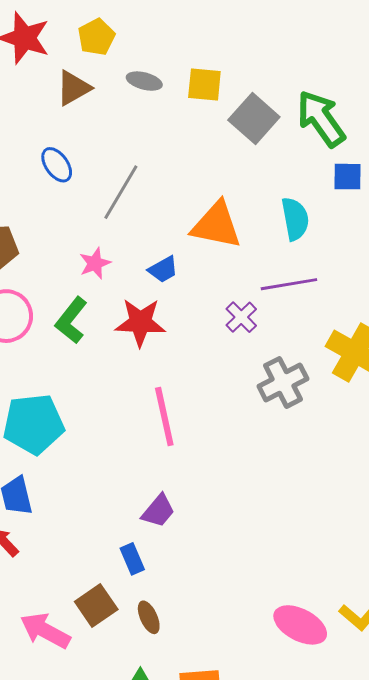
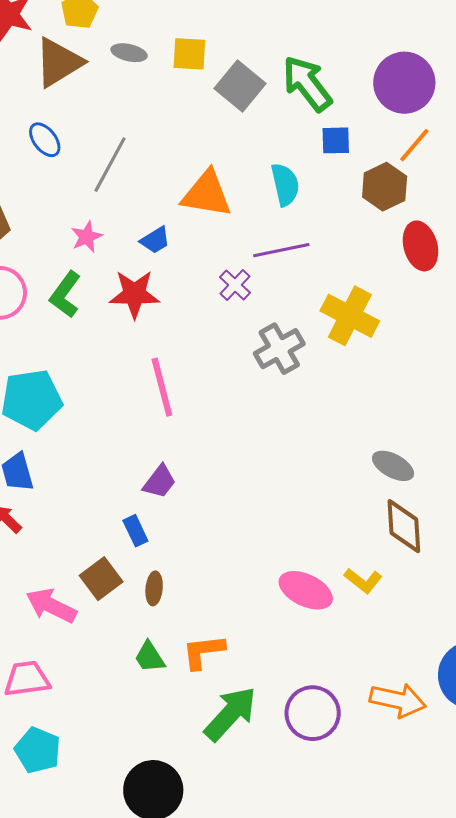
brown triangle: (73, 88) -> (59, 62), size x1.4
brown ellipse: (149, 617) -> (154, 588), turned 32

